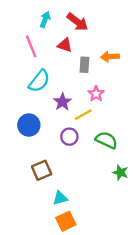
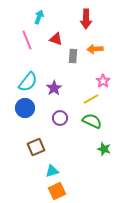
red arrow: (78, 22) -> (86, 19), moved, turned 54
cyan semicircle: (39, 81) -> (28, 82), moved
pink star: (96, 94) -> (103, 81), moved
yellow line: (83, 115) -> (91, 99), moved

